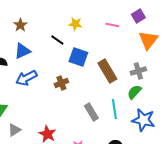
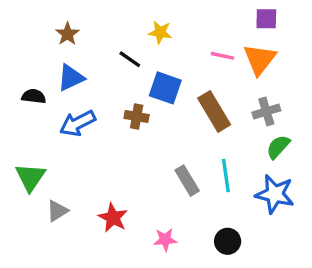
purple square: (138, 16) -> (266, 19), turned 32
pink line: (112, 25) -> (223, 56), moved
orange triangle: (148, 40) -> (260, 59), moved
brown cross: (61, 83) -> (137, 117), moved, turned 32
green semicircle: (134, 92) -> (278, 147), moved

